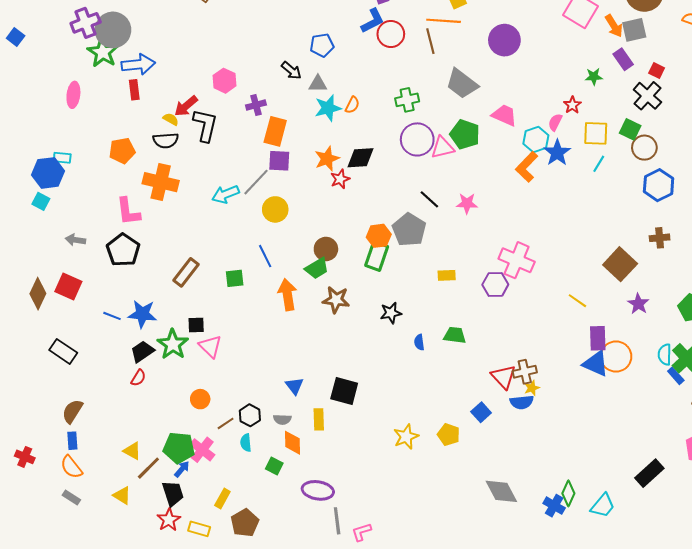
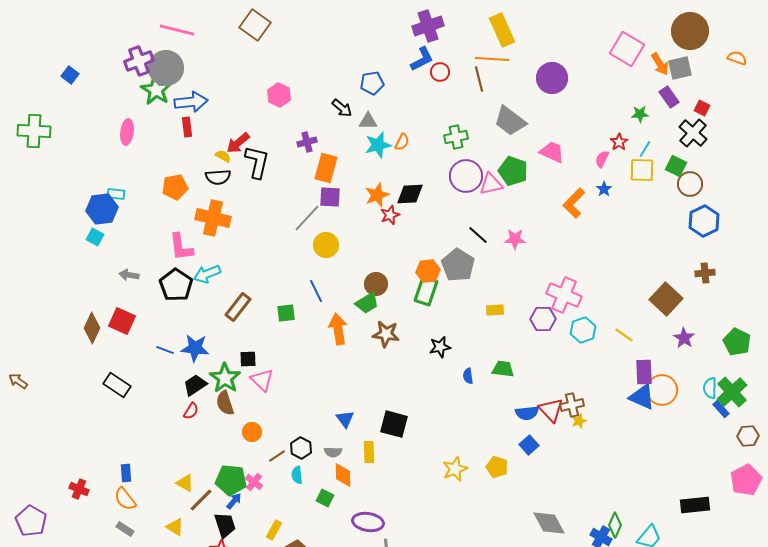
red circle: (391, 34) -> (440, 72), size x0.7
pink hexagon: (225, 81) -> (279, 95), moved
cyan hexagon: (536, 139) -> (583, 330), moved
blue star: (557, 153) -> (604, 189), size x0.6
cyan line: (599, 164) -> (645, 149), moved
cyan arrow: (226, 194) -> (207, 274), moved
blue semicircle: (522, 402) -> (527, 413), moved
brown semicircle: (72, 411) -> (225, 403), moved, turned -50
pink cross: (202, 450) -> (254, 482), size x0.7
black rectangle: (649, 473) -> (695, 505), turned 36

